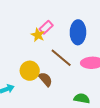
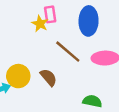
pink rectangle: (46, 27) -> (50, 14), turned -56
yellow circle: (30, 71) -> (18, 76), moved

